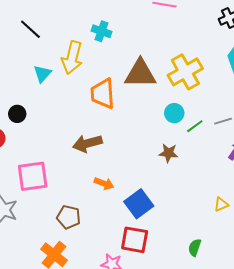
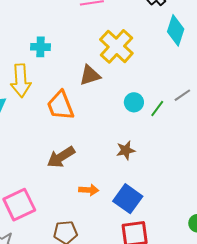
yellow cross: (185, 72) -> (116, 46), moved
brown triangle: (140, 74) -> (90, 75), size x0.7
brown star: (169, 153) -> (126, 150), moved

